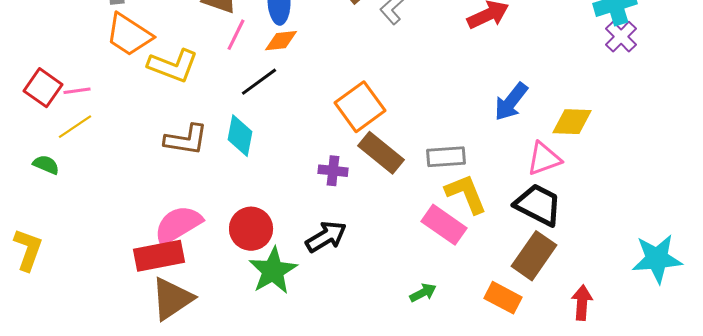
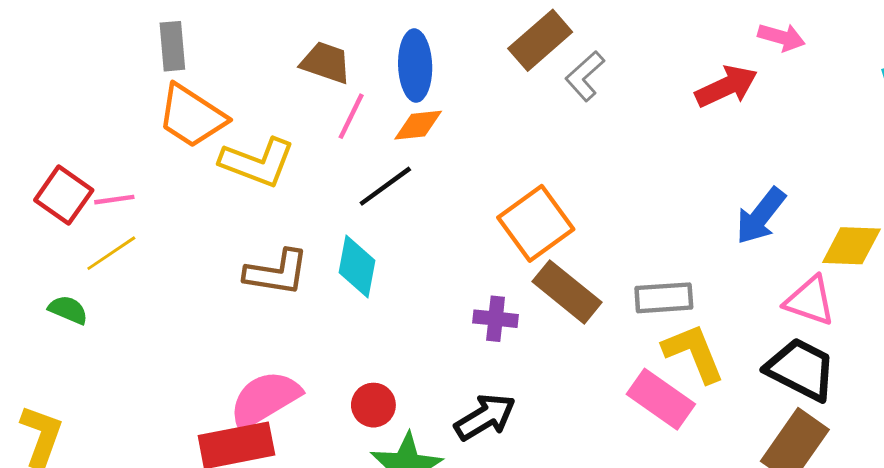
pink triangle: (544, 159) -> (810, 301), turned 39
red circle: (251, 229) -> (373, 405), size x0.7

